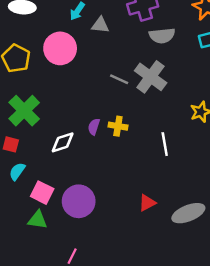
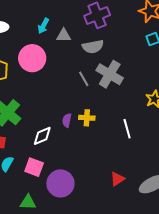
gray semicircle: (162, 36) -> (93, 47), moved
gray line: (119, 79) -> (84, 79), turned 42
pink square: (42, 193) -> (34, 167), moved

